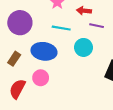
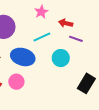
cyan line: (61, 28) -> (42, 37), turned -42

